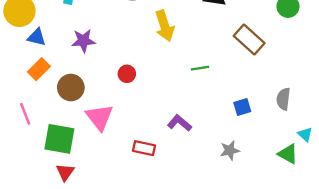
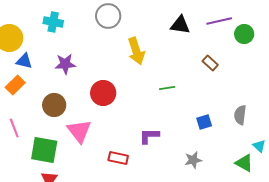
brown rectangle: (249, 40) -> (210, 63), size x0.6
orange rectangle: (39, 69) -> (15, 85), moved
red circle: (127, 74) -> (103, 93), size x1.6
purple L-shape: (179, 123) -> (149, 136), turned -40

